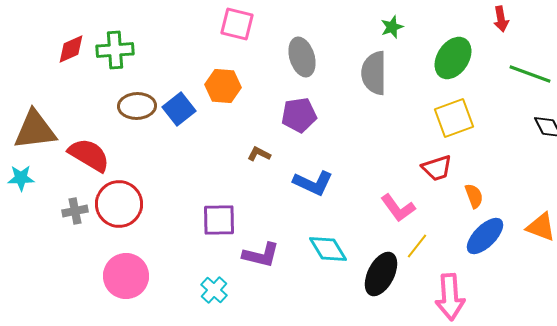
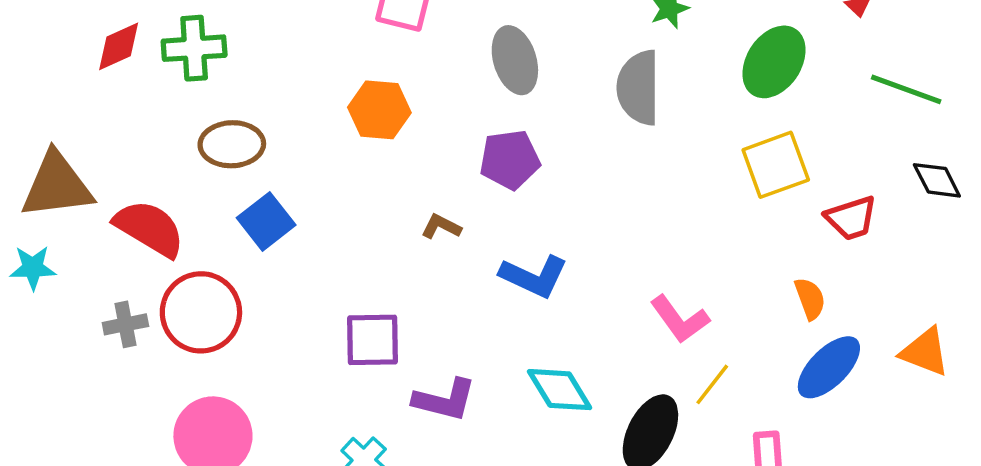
blue square: (179, 109) -> (266, 221), moved
red trapezoid: (437, 168) -> (851, 218), moved

